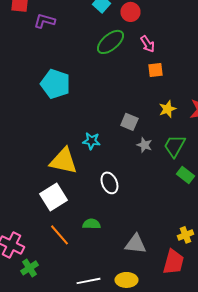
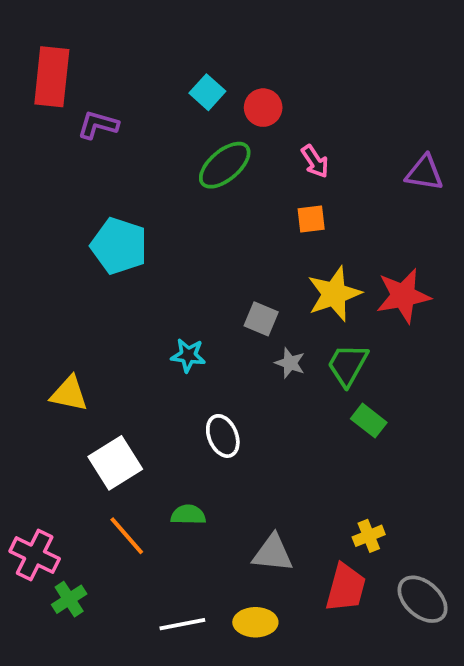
pink arrow: (147, 44) -> (315, 161), moved
yellow star: (167, 109) -> (334, 294), size x1.6
yellow triangle: (63, 161) -> (69, 394), moved, size x0.7

